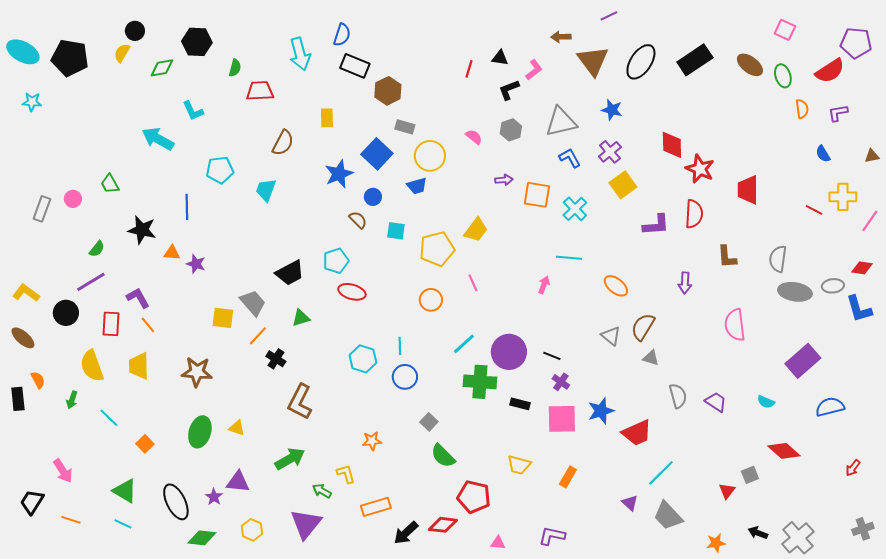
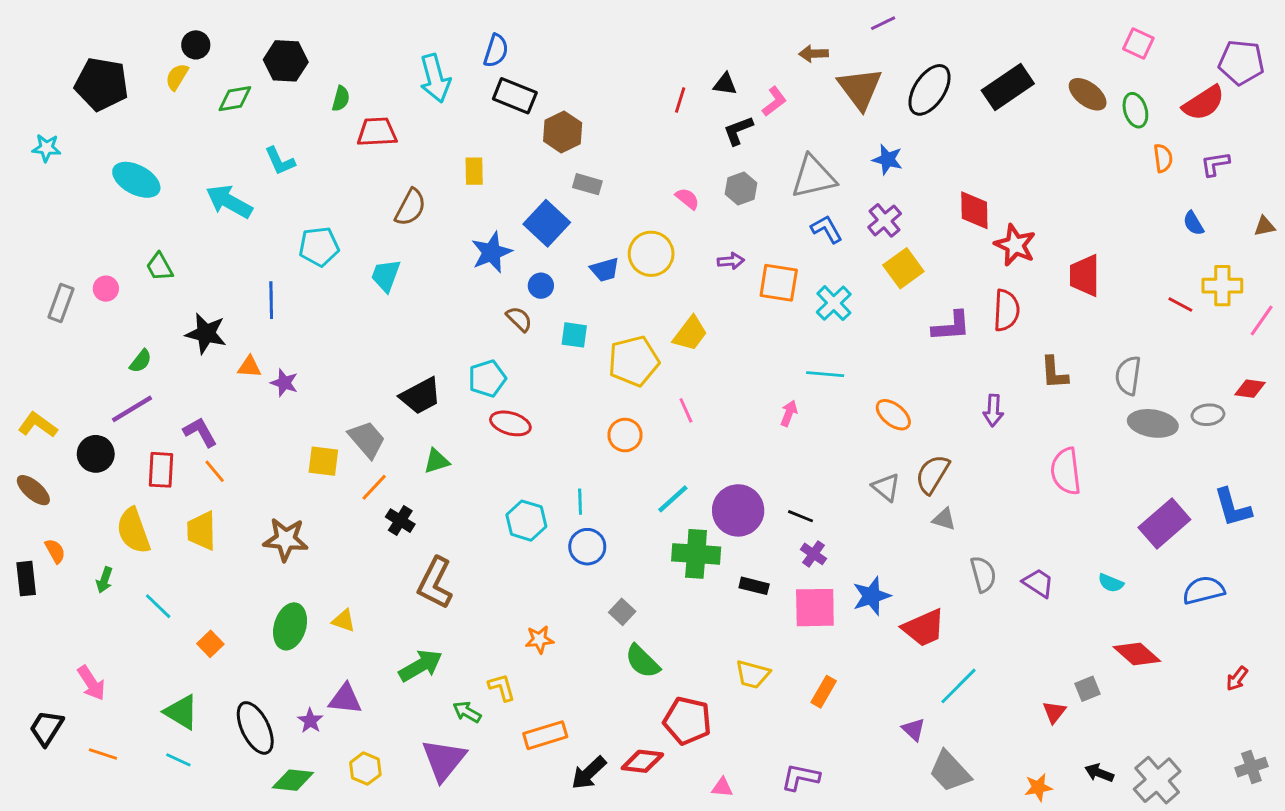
cyan ellipse: (23, 52) -> (136, 180), moved
yellow circle: (430, 156) -> (651, 254), moved
blue L-shape: (859, 309) -> (1233, 508), moved
gray trapezoid: (668, 516) -> (950, 771), moved

